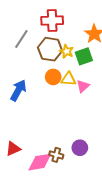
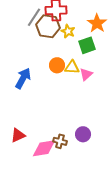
gray line: (21, 39) -> (34, 17), moved
brown hexagon: (50, 49) -> (48, 26), moved
yellow star: (67, 51) -> (68, 31), moved

